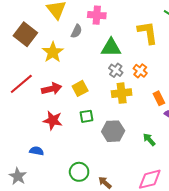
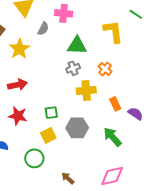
gray cross: (116, 70) -> (73, 68), moved, turned 32
yellow square: (80, 88) -> (48, 135), moved
orange rectangle: (159, 98) -> (115, 104), moved
green arrow: (149, 140) -> (112, 137), size x1.5
green circle: (79, 172) -> (34, 158), moved

